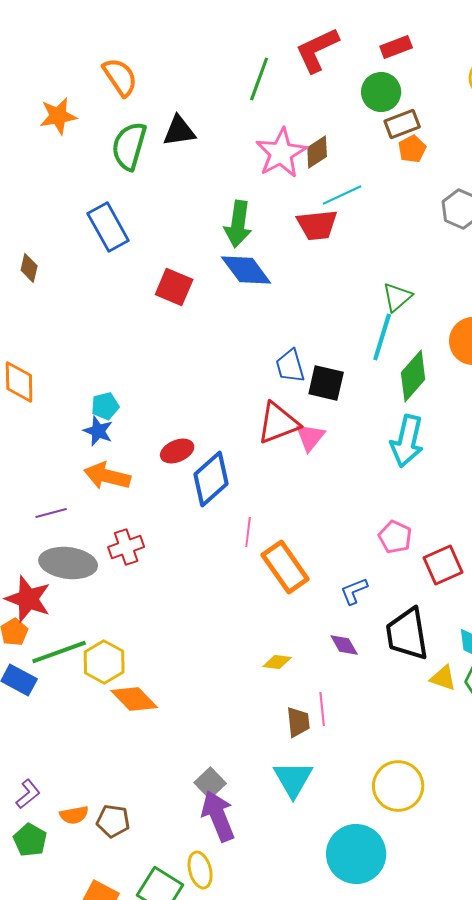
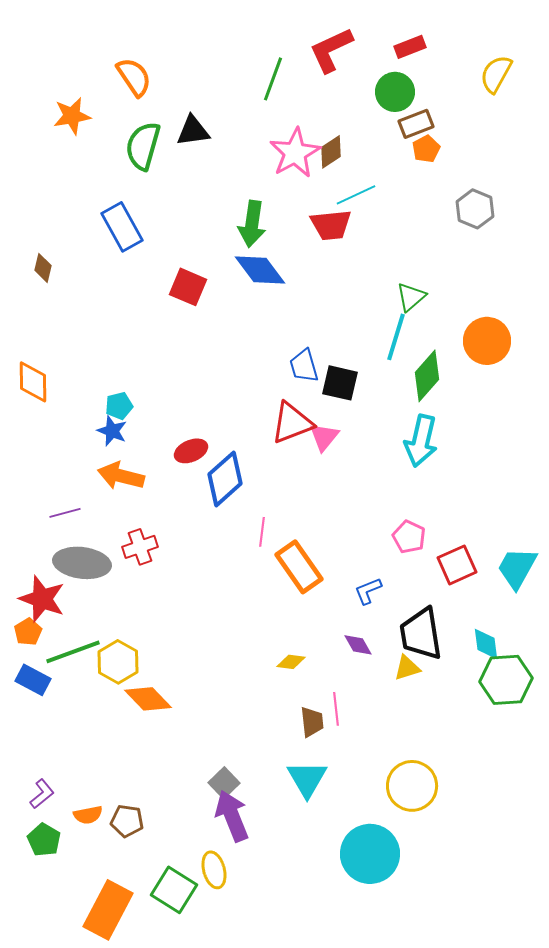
yellow triangle: (443, 678) -> (407, 668), moved, turned -36

